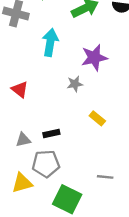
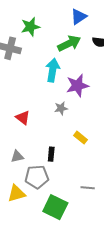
cyan arrow: (50, 42) -> (53, 70), moved
red triangle: (20, 89) -> (23, 118), moved
black rectangle: (51, 133) -> (51, 154), moved, turned -72

